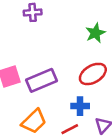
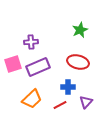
purple cross: (33, 12) -> (31, 42), moved
red ellipse: (93, 74) -> (78, 62), turned 45

